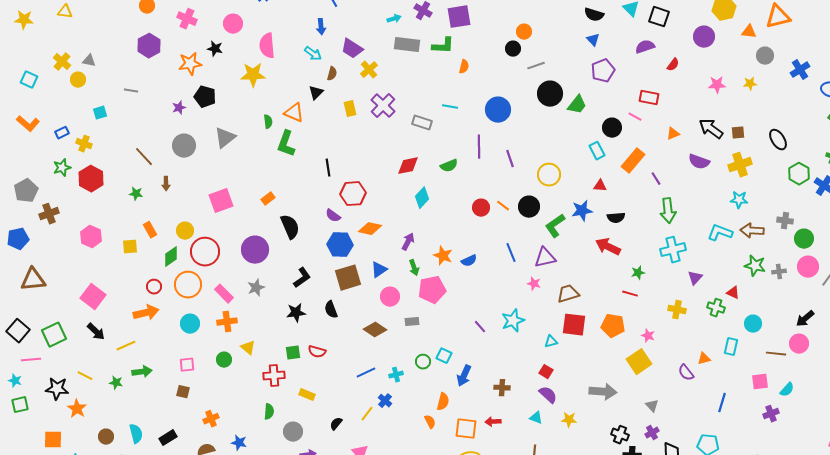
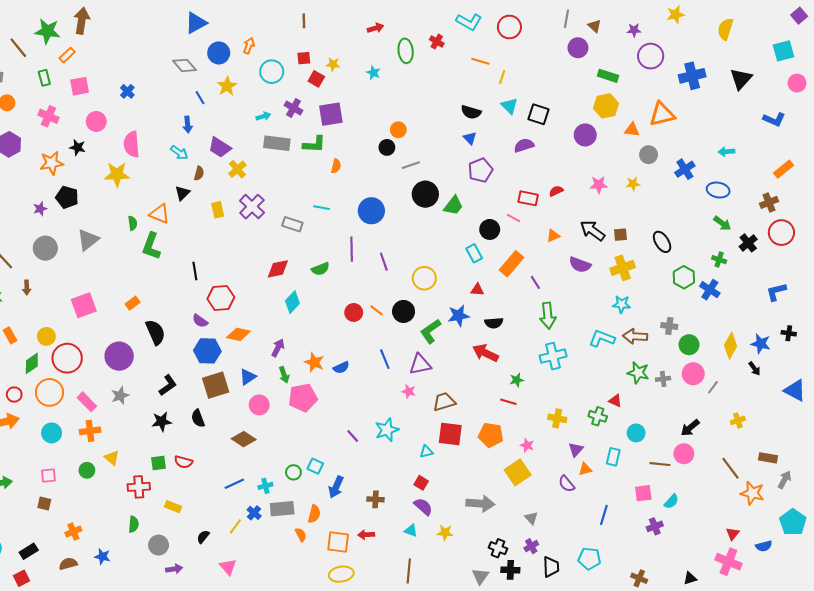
red semicircle: (673, 65) -> (556, 191), moved, turned -152
purple triangle: (695, 278) -> (576, 450), moved
gray rectangle: (412, 322) -> (282, 509), moved, size x1.6

